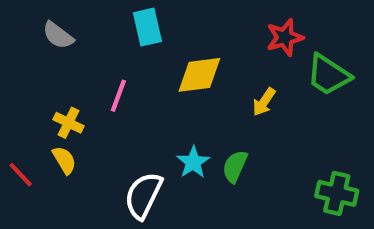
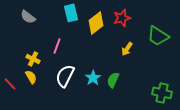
red star: (285, 37) -> (122, 18), moved
yellow diamond: (199, 75) -> (96, 23), moved, turned -30
white semicircle: (143, 195) -> (65, 76), moved

